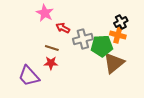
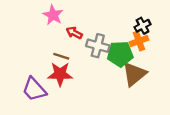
orange cross: (118, 35) -> (139, 41), turned -35
gray cross: (83, 39) -> (98, 46), turned 30
red star: (51, 63) -> (60, 74), size x1.5

